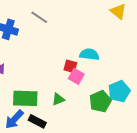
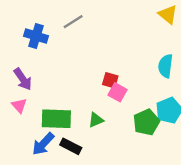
gray line: (39, 17) -> (73, 22), turned -66
cyan semicircle: (89, 54) -> (165, 66), moved, turned -90

